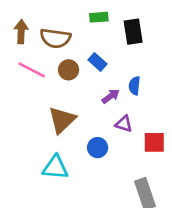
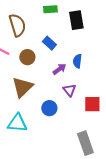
brown semicircle: (55, 38) -> (17, 25), turned -115
brown circle: (69, 70) -> (27, 57), moved
purple triangle: (124, 124) -> (69, 90), turned 32

